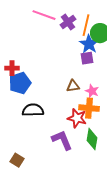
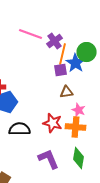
orange line: (86, 25) -> (62, 54), moved
purple square: (87, 58) -> (60, 70), moved
brown triangle: (73, 86) -> (66, 92), moved
red star: (77, 118) -> (52, 123), moved

